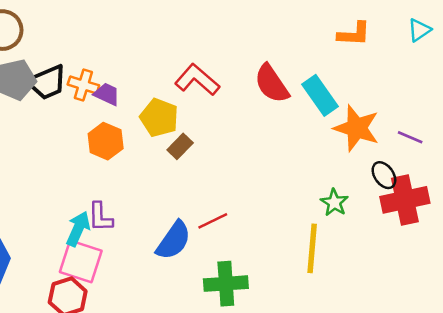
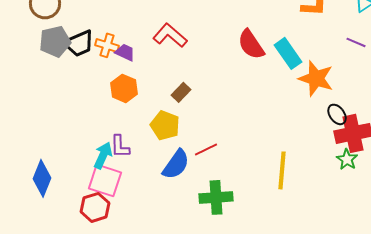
red L-shape: (197, 80) -> (170, 35), moved
yellow pentagon: (159, 118) -> (165, 125), moved
purple line: (410, 137) -> (356, 42), moved
green star: (334, 203) -> (347, 159), moved

